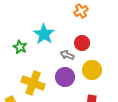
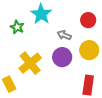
red circle: (82, 43) -> (88, 20), moved
yellow cross: (33, 83) -> (30, 63), turned 30

